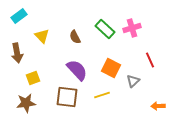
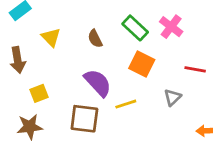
pink cross: (132, 28) -> (171, 27), turned -36
red line: (150, 60) -> (195, 69), turned -56
orange square: (111, 68) -> (142, 64), moved
yellow line: (102, 95) -> (126, 104), moved

